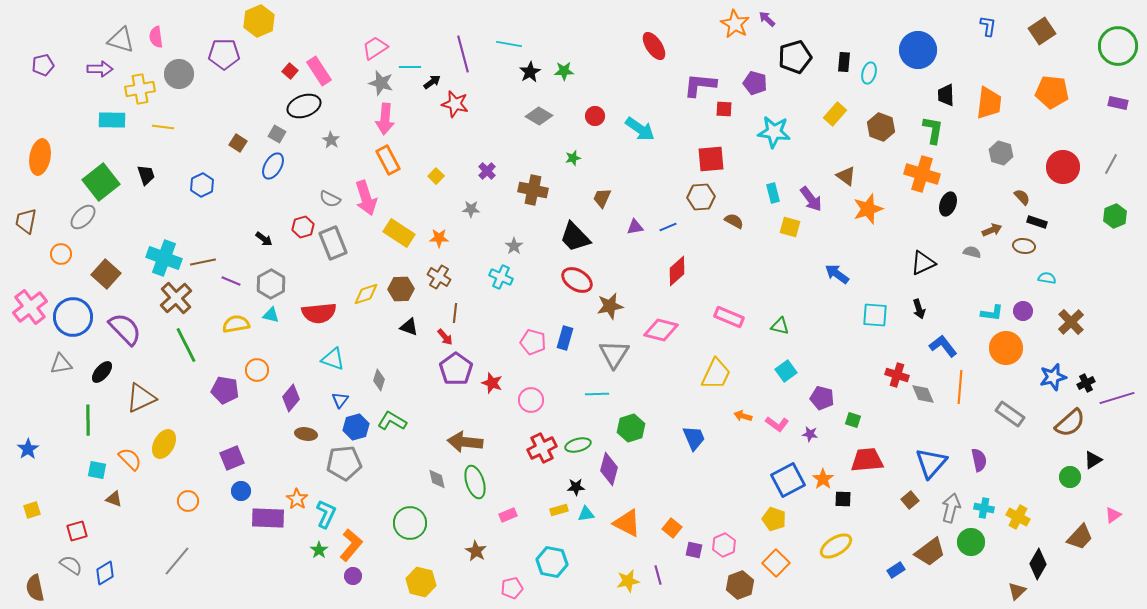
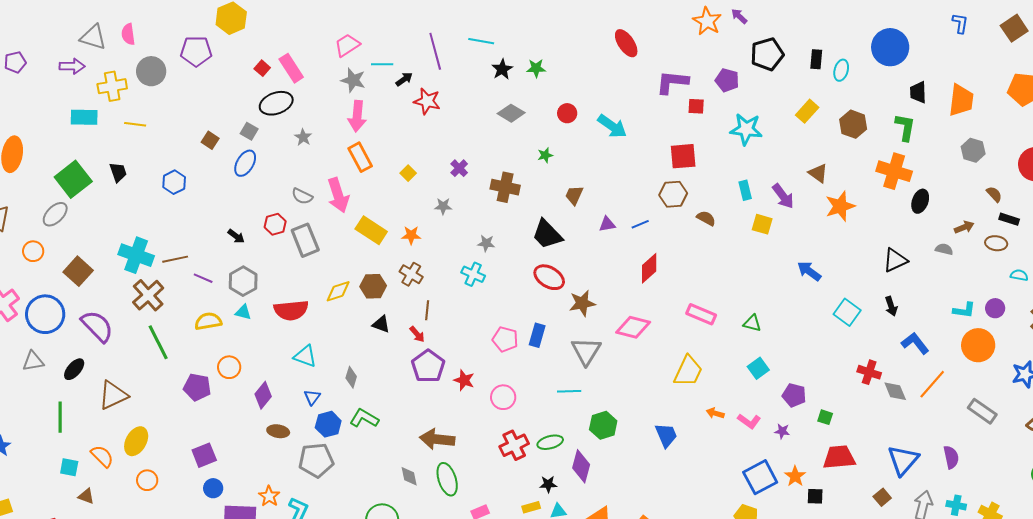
gray star: (514, 246) -> (486, 243), turned -30
cyan square: (875, 315) -> (847, 312), turned 32
orange line: (960, 387) -> (932, 384), turned 36
orange circle: (188, 501) -> (147, 480), moved

